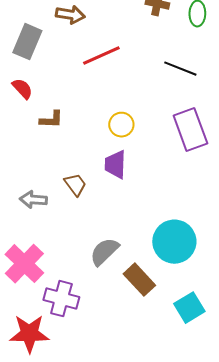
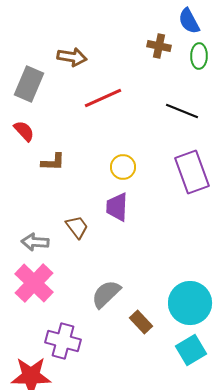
cyan circle: (174, 242) -> (190, 303), moved
pink cross: (24, 264) -> (34, 283), moved
brown rectangle: (139, 280) -> (141, 322), size x0.7

